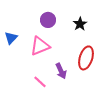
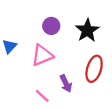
black star: (80, 24) -> (87, 30), size x1.5

